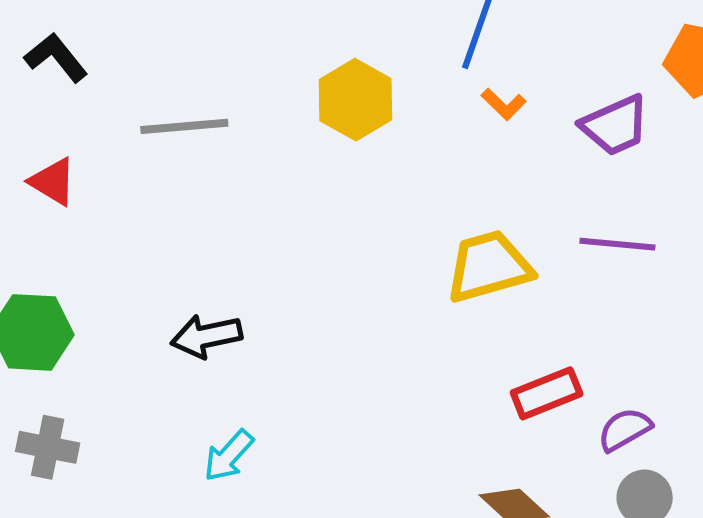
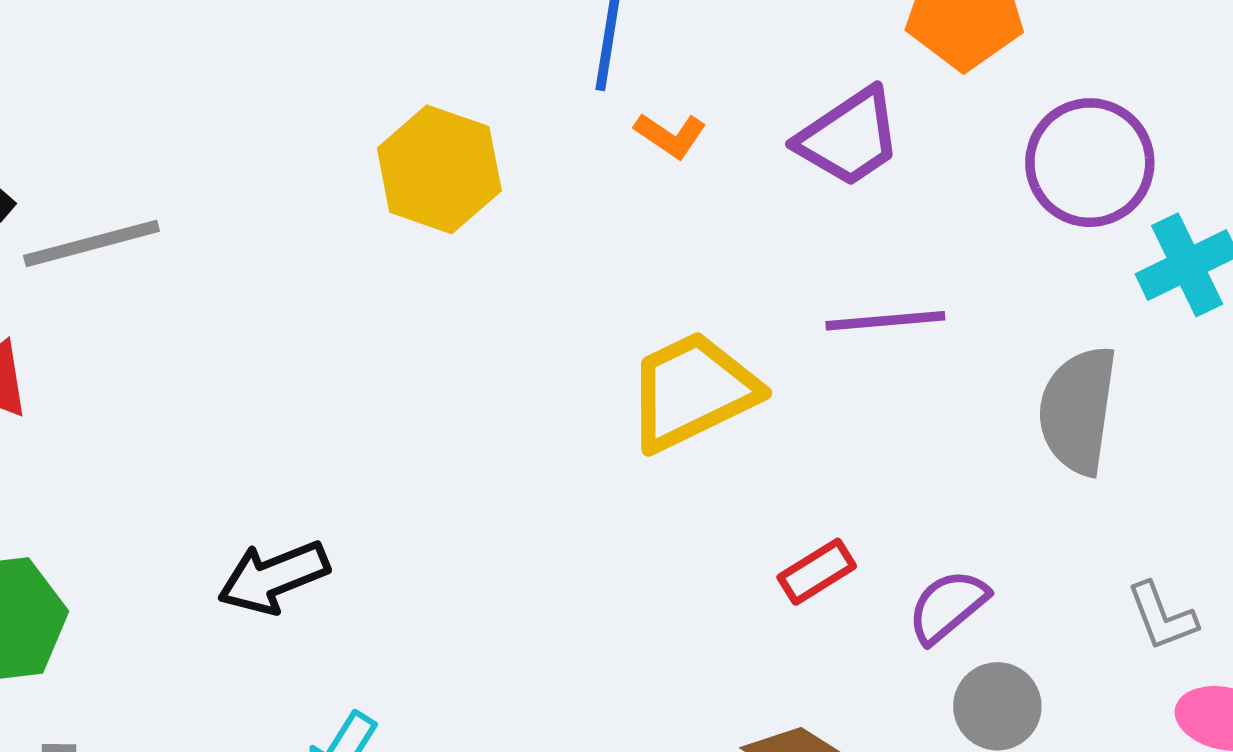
gray line: (184, 126) -> (92, 243), moved
red rectangle: (547, 393) -> (817, 572), size x0.7

